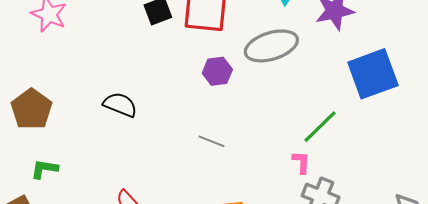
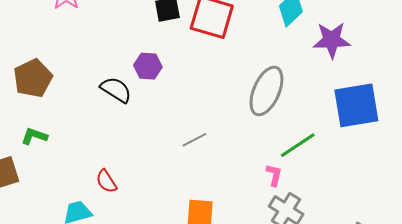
gray ellipse: (271, 46) -> (266, 91), moved, turned -60
purple hexagon: (217, 71) -> (148, 66), moved
gray line: (212, 141) -> (194, 140), turned -60

